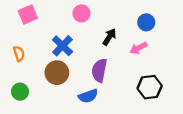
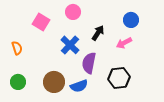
pink square: (28, 15) -> (41, 22), moved, turned -36
blue cross: (62, 46) -> (70, 45), moved
brown circle: (57, 73) -> (54, 82), moved
black hexagon: (150, 87) -> (119, 78), moved

